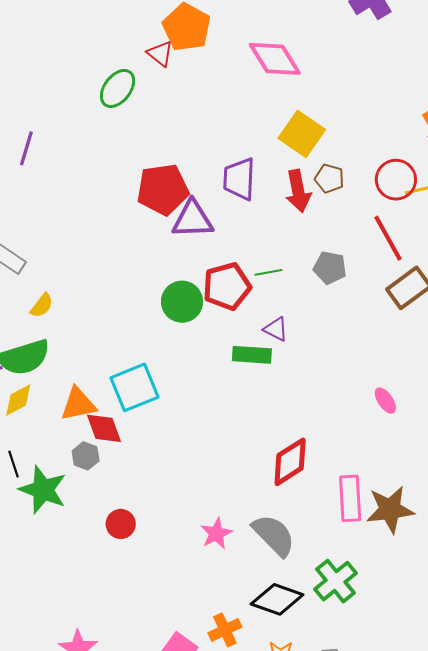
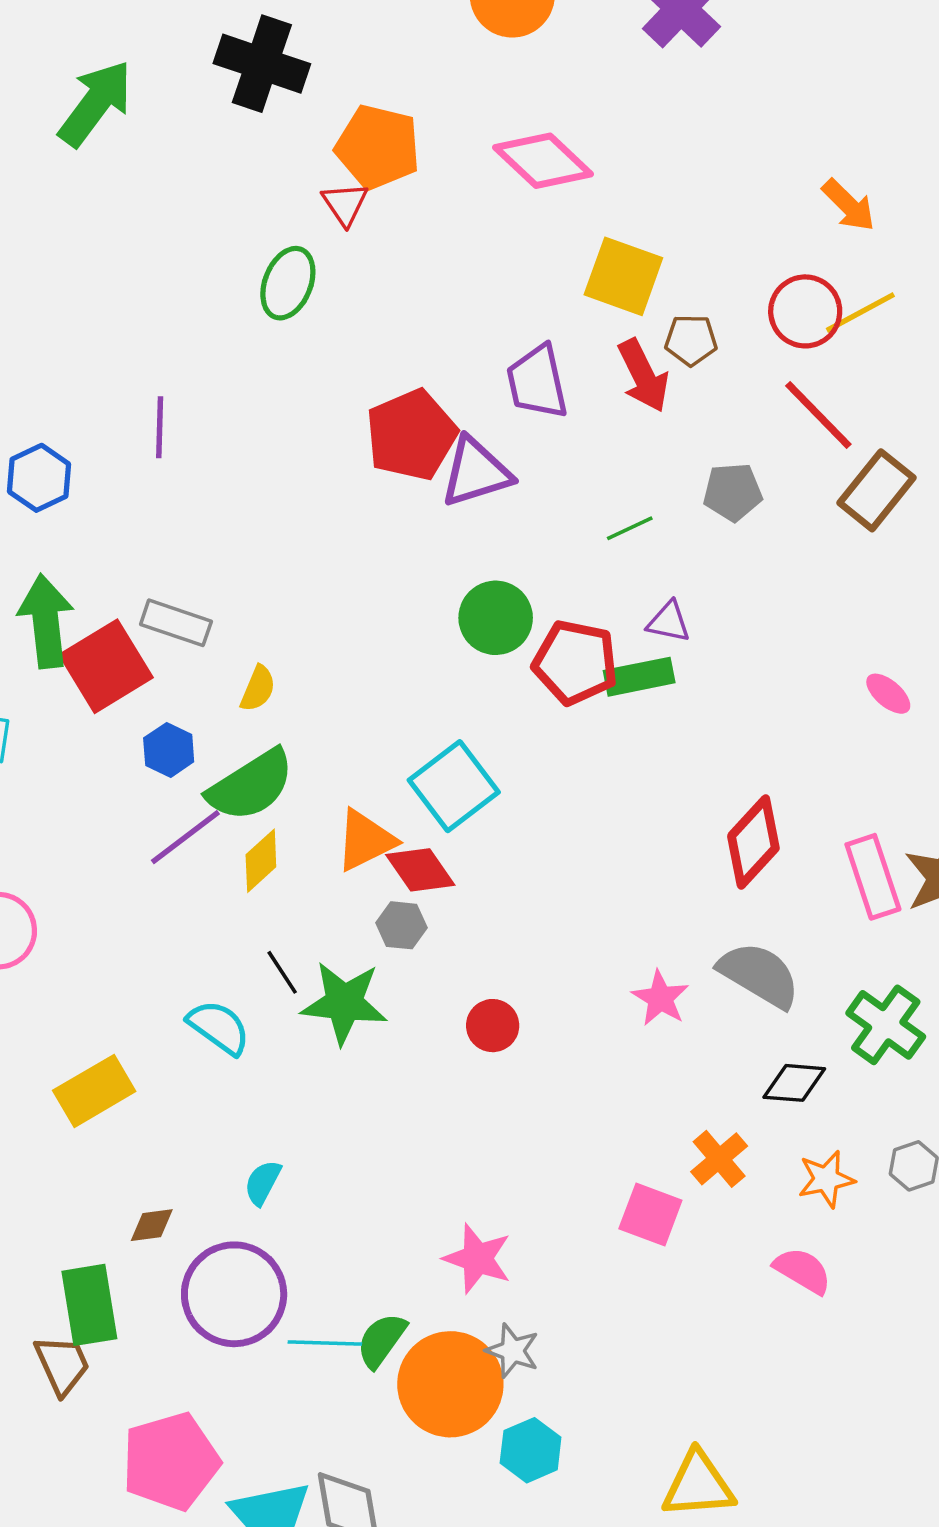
red triangle: (160, 54) -> (345, 204), turned 32
red pentagon: (227, 286) -> (575, 662), moved, turned -30
black diamond: (277, 599) -> (794, 1083), size x0.7

